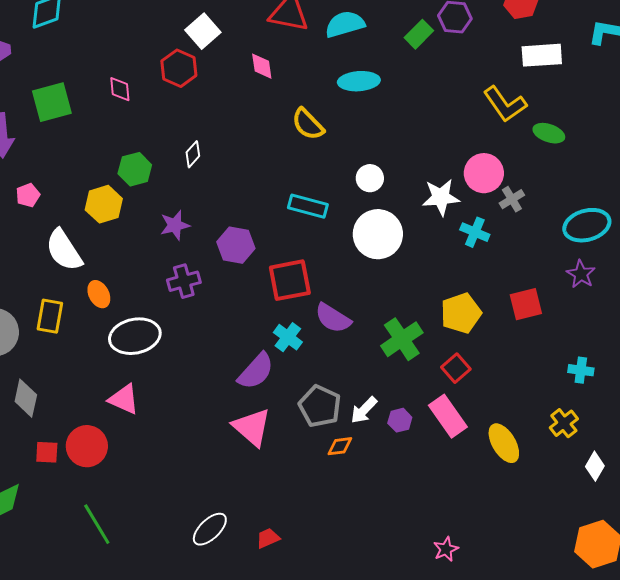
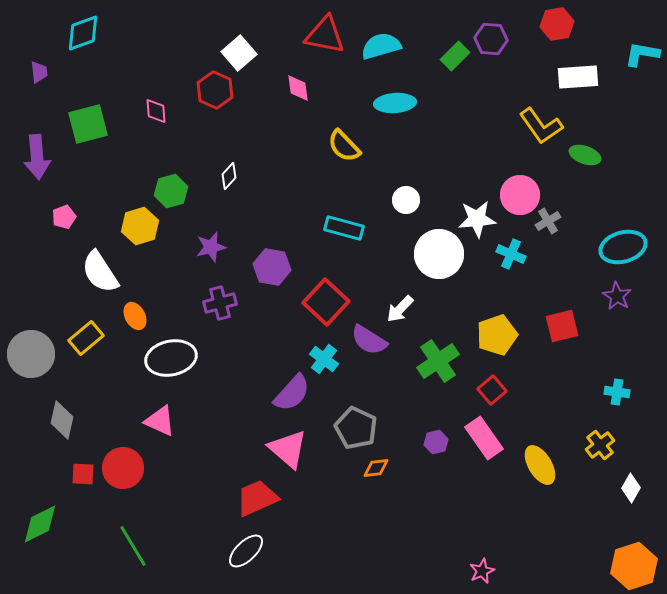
white circle: (378, 234) -> (439, 254), moved
red square: (290, 280) -> (326, 302), turned -36
yellow rectangle: (50, 316) -> (86, 338), turned 40
white arrow: (364, 410) -> (400, 309), moved
red trapezoid: (268, 538) -> (257, 498), moved, size x1.8

